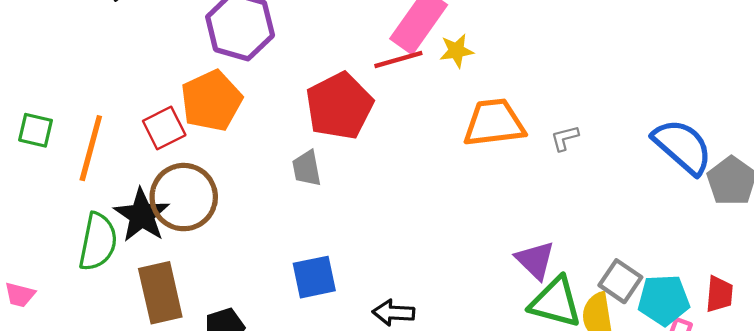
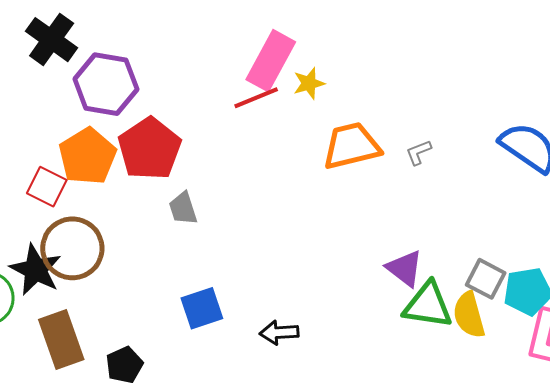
red pentagon: (339, 106) -> (150, 149), moved
red square: (164, 128) -> (47, 187), turned -30

